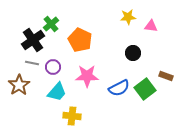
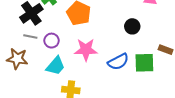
brown star: (19, 85) -> (17, 59), turned -30
green square: (145, 89) -> (144, 63), turned 35

